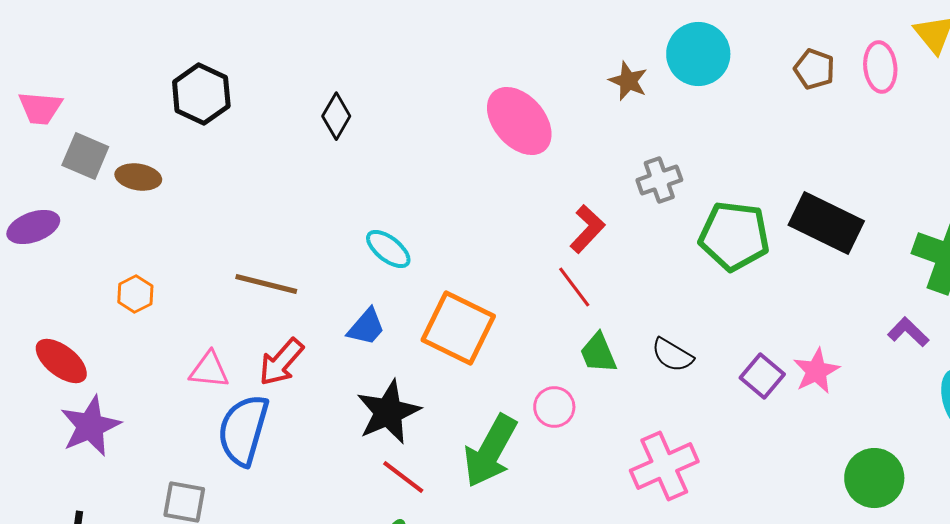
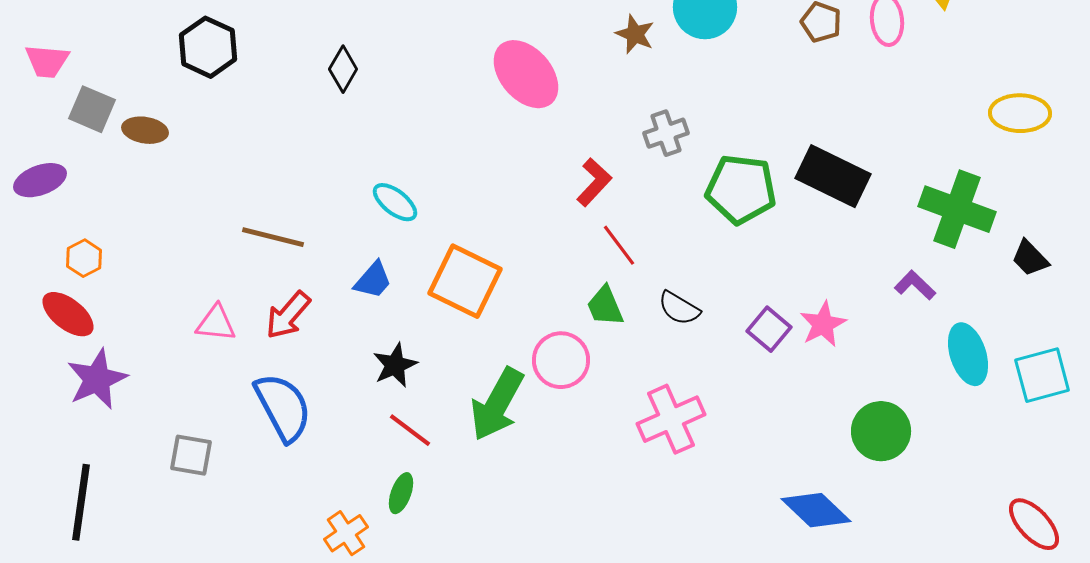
red line: (574, 287) -> (619, 245), moved
orange hexagon: (135, 294) -> (84, 258), moved
pink circle: (554, 407) -> (561, 360), size x1.4
black star: (388, 412) -> (395, 365), size x0.7
blue semicircle: (243, 430) -> (283, 407), moved, turned 136

